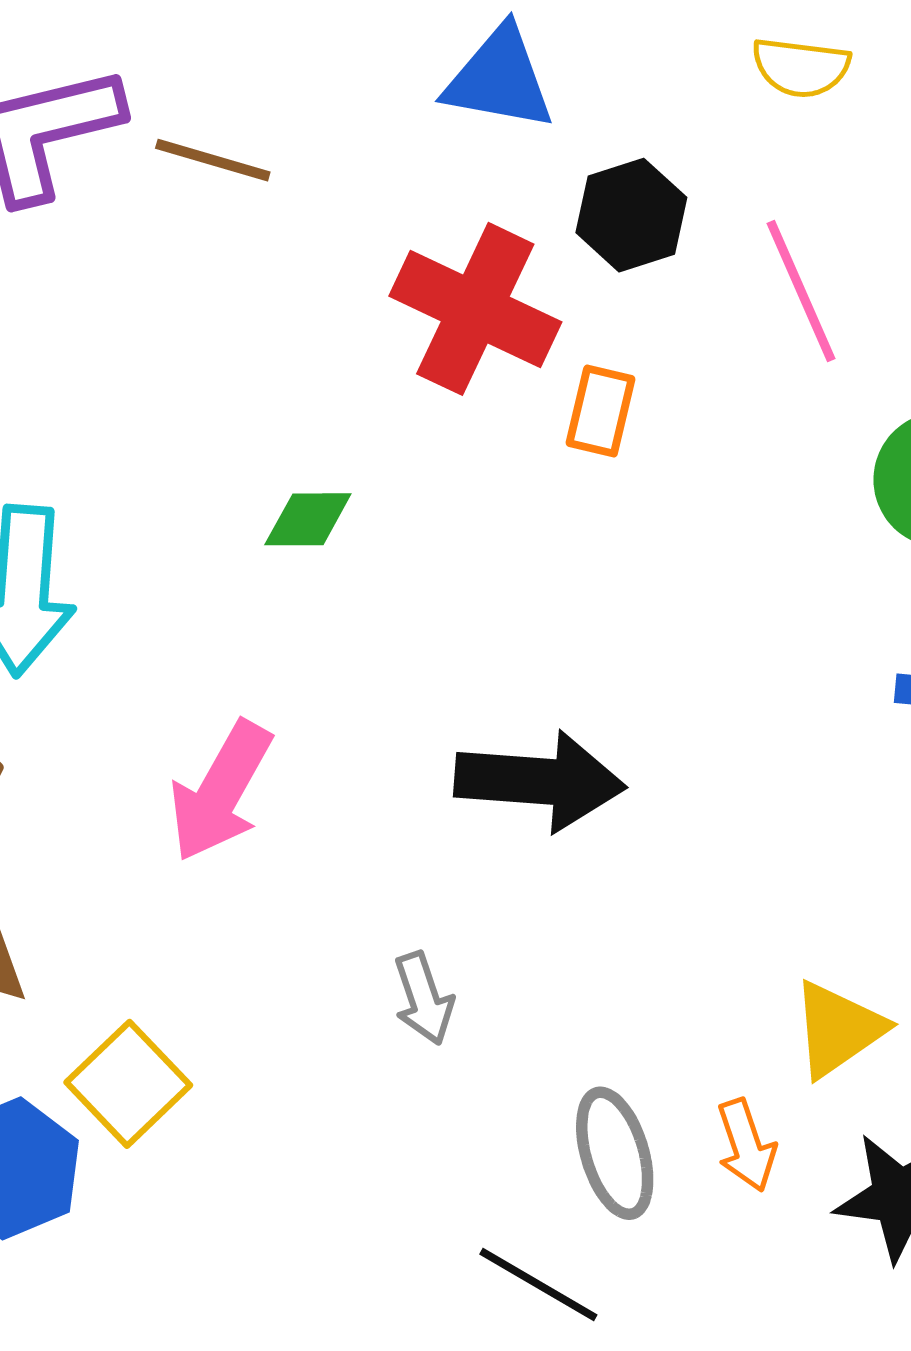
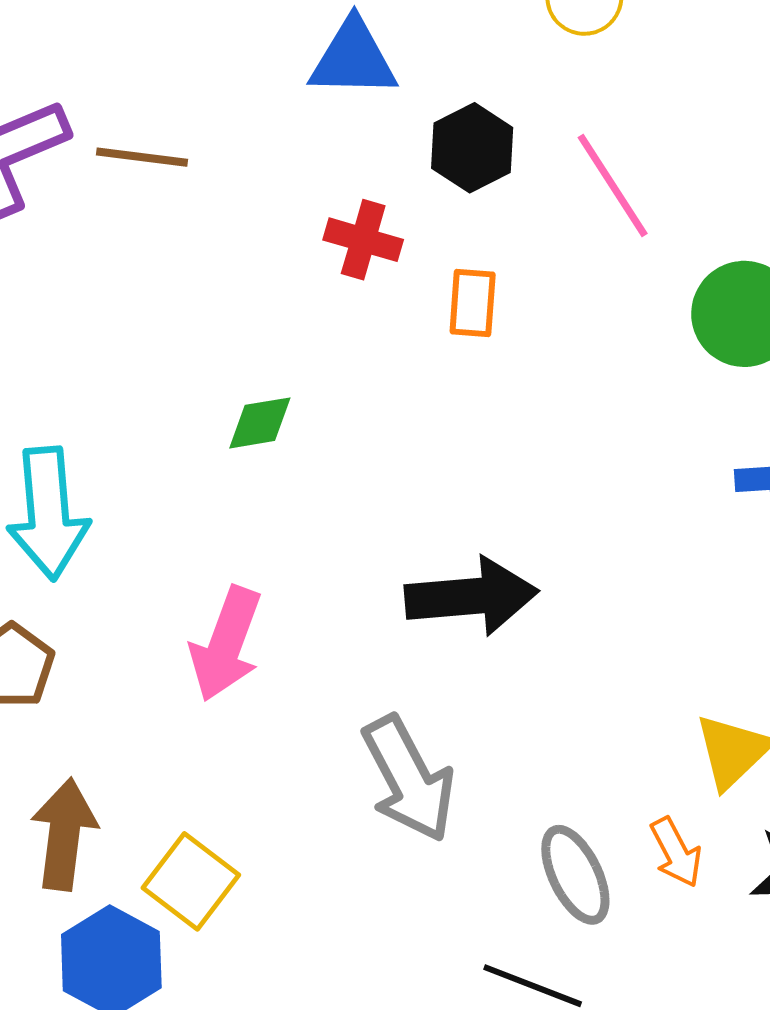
red cross: (475, 309) -> (363, 240), size x0.6
gray arrow: (424, 998) -> (409, 779), size x1.8

